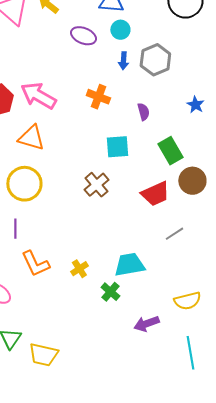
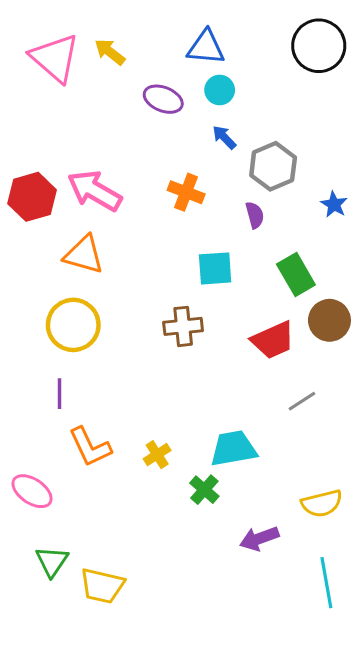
gray hexagon: (155, 60) -> (273, 166), moved
blue arrow: (123, 61) -> (224, 137), turned 132
brown cross: (96, 185) -> (183, 326), turned 35

